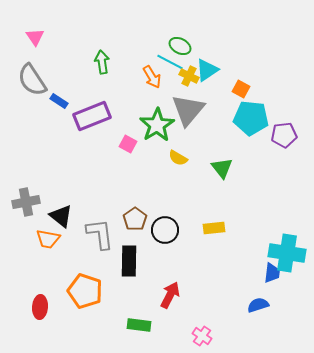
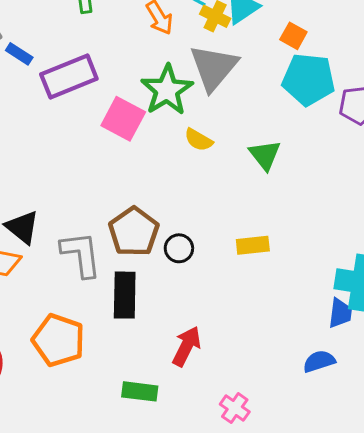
pink square: (128, 144) -> (123, 119), size x1.6
brown pentagon: (135, 219) -> (134, 232), size x1.4
black circle: (165, 230) -> (179, 248), size x0.7

